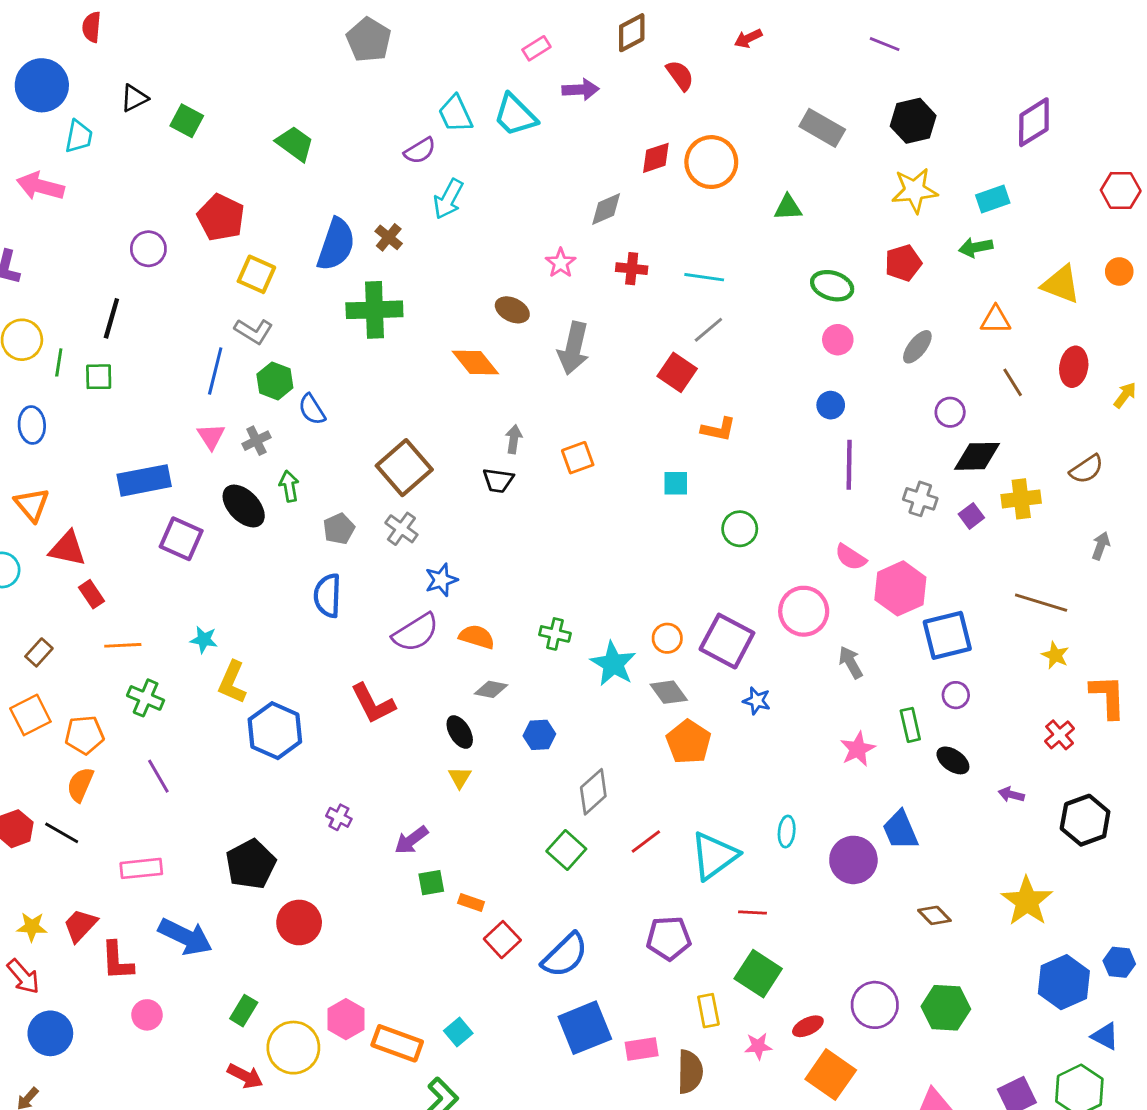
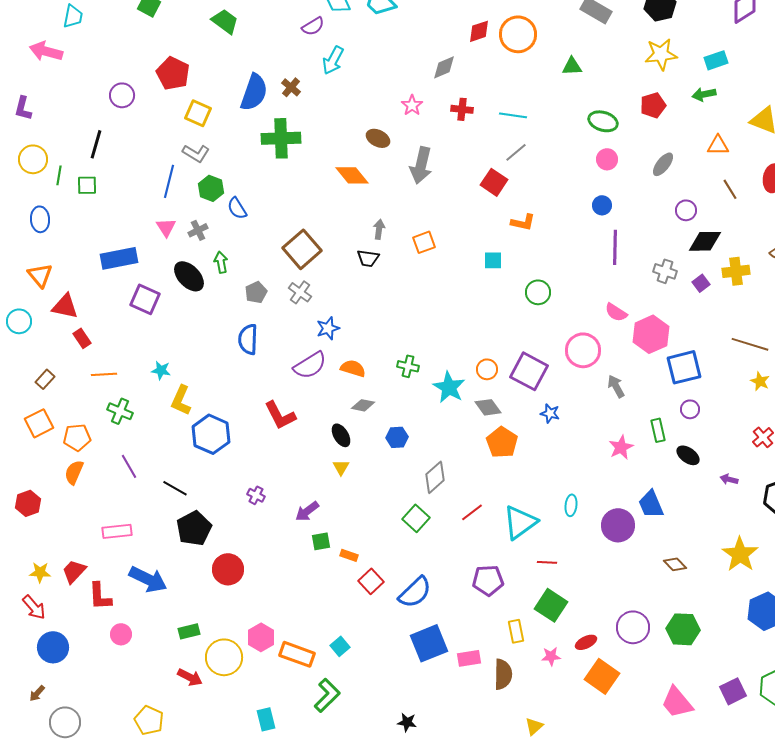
black line: (62, 833) -> (175, 488), moved
green rectangle: (244, 1011) -> (189, 631), turned 45

